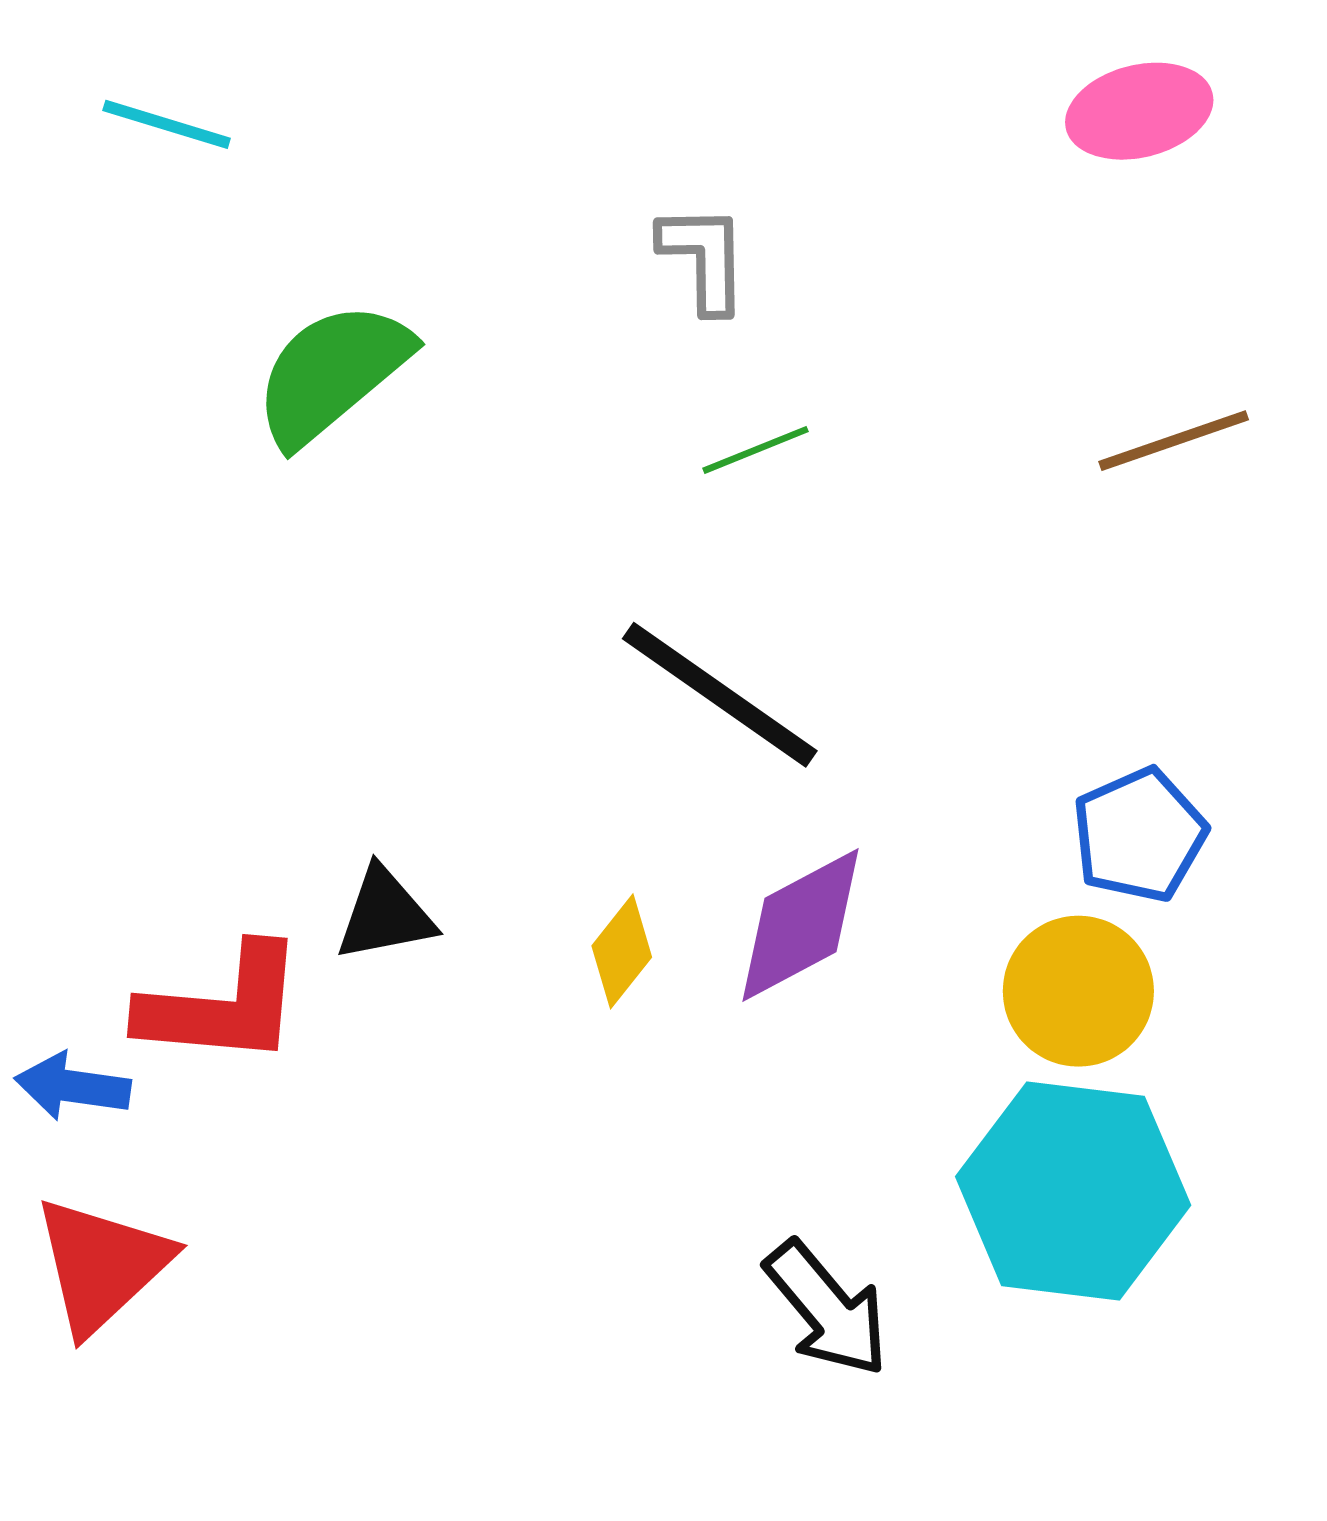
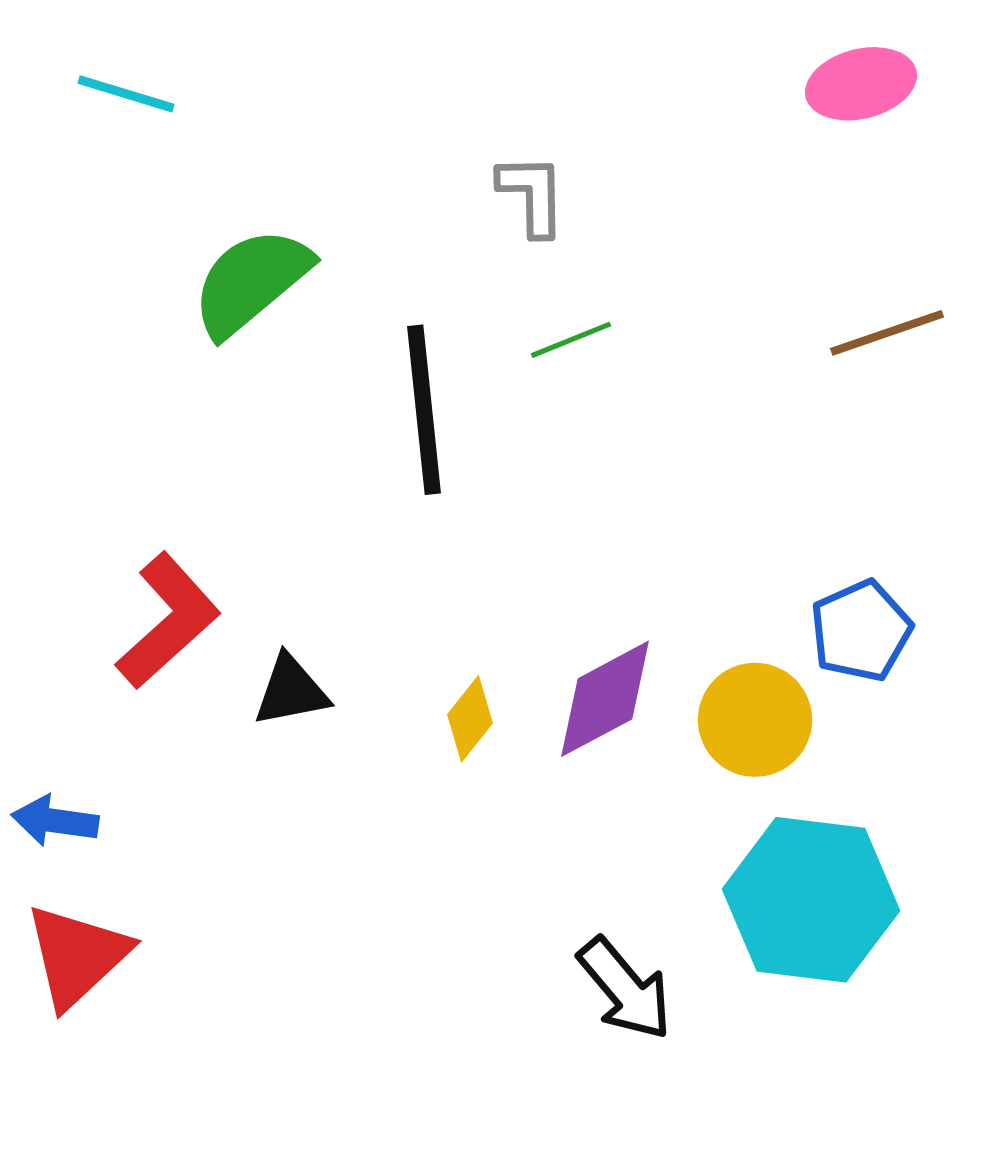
black line: (720, 695) -> (424, 410), moved, turned 49
yellow circle: (1078, 991) -> (755, 720), moved
red L-shape: (222, 1006) -> (168, 621), moved, turned -47

